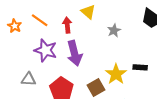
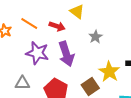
red arrow: (67, 25) -> (57, 26), turned 119
gray star: (114, 30) -> (95, 37), moved

